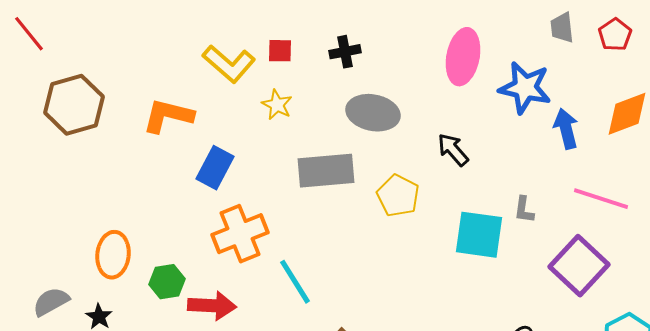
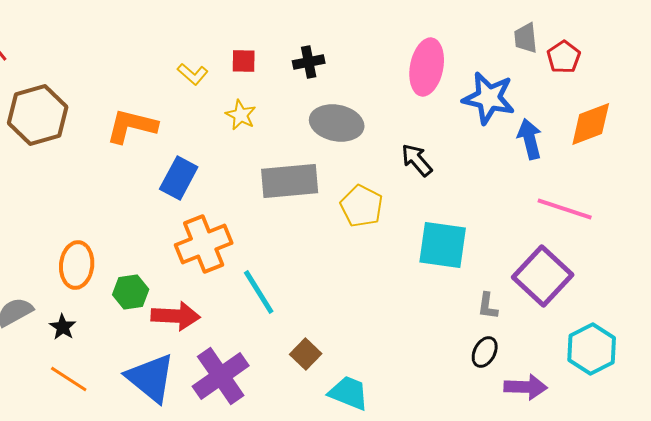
red pentagon: (615, 35) -> (564, 57), moved
yellow L-shape: (229, 64) -> (193, 74), size x0.6
gray L-shape: (524, 210) -> (488, 306), moved

